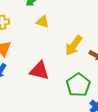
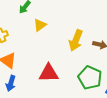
yellow triangle: (43, 22) -> (40, 25), turned -40

